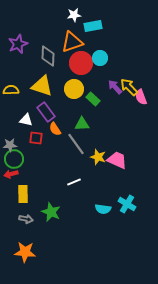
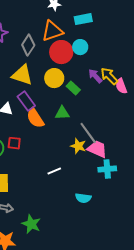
cyan rectangle: (93, 26) -> (83, 19), moved
gray diamond: (48, 56) -> (28, 45), turned 30
orange semicircle: (55, 129) -> (35, 118), size x1.5
red square: (36, 138) -> (14, 143), moved
gray line: (76, 144) -> (88, 133), moved
cyan cross: (127, 204) -> (107, 169), moved, turned -36
green star: (51, 212) -> (31, 224), moved

